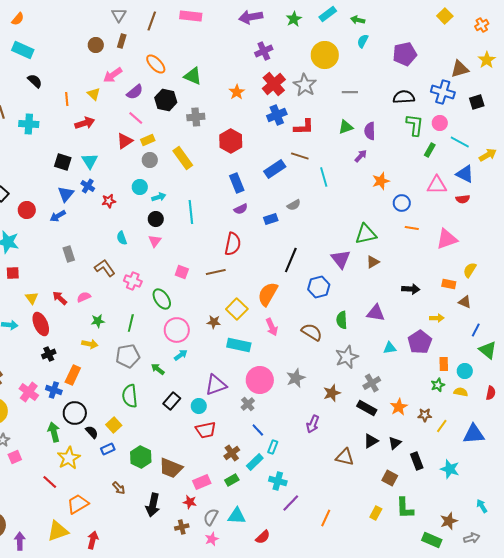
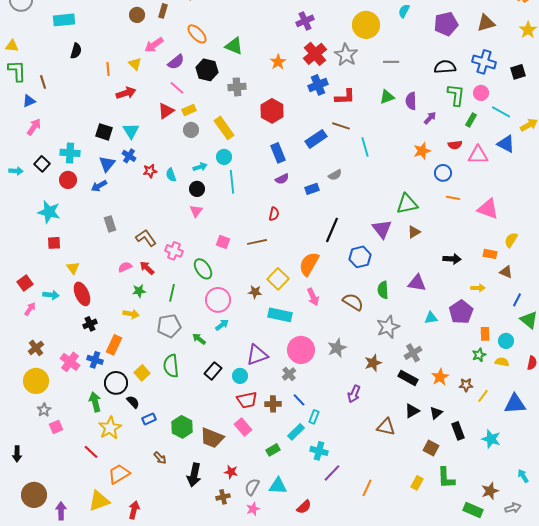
cyan rectangle: (23, 50) -> (64, 20), turned -30
brown triangle: (460, 69) -> (486, 23), moved
black semicircle: (35, 81) -> (76, 51), turned 63
cyan cross: (29, 124) -> (70, 153), moved
purple arrow: (361, 156) -> (430, 118), moved
cyan circle: (140, 187) -> (224, 157), moved
red semicircle: (463, 199) -> (455, 145), moved
cyan semicircle: (122, 238) -> (171, 175), moved
pink triangle: (447, 239) -> (488, 209), turned 40
red semicircle: (233, 244) -> (274, 214), size x0.6
red arrow: (60, 298) -> (147, 268), moved
yellow square: (114, 425) -> (142, 373), moved
brown cross: (232, 453) -> (273, 404), moved, turned 35
pink rectangle: (202, 482) -> (243, 427), moved, turned 72

